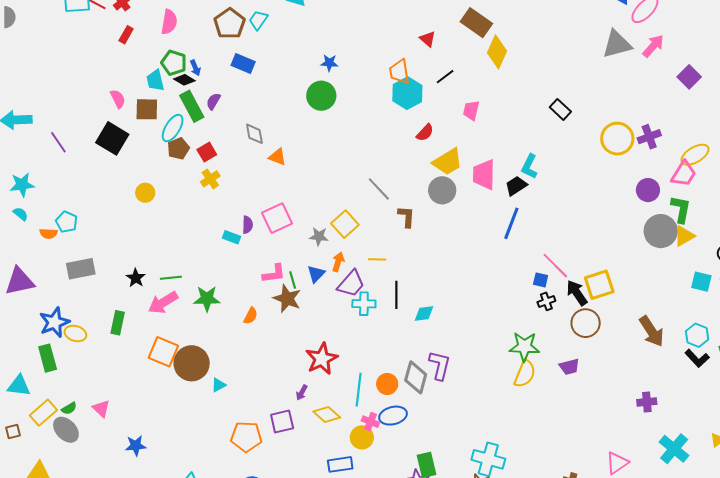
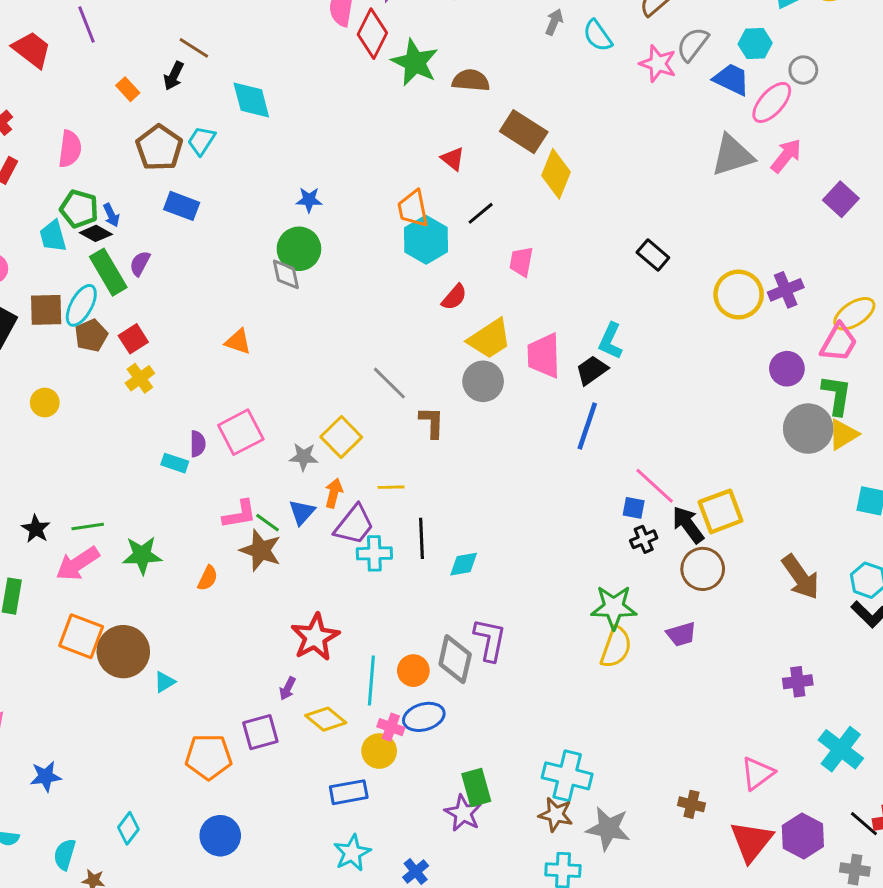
brown square: (147, 109) -> (46, 310), moved
gray diamond: (254, 134) -> (286, 274), moved
green line: (293, 280) -> (267, 523), turned -36

